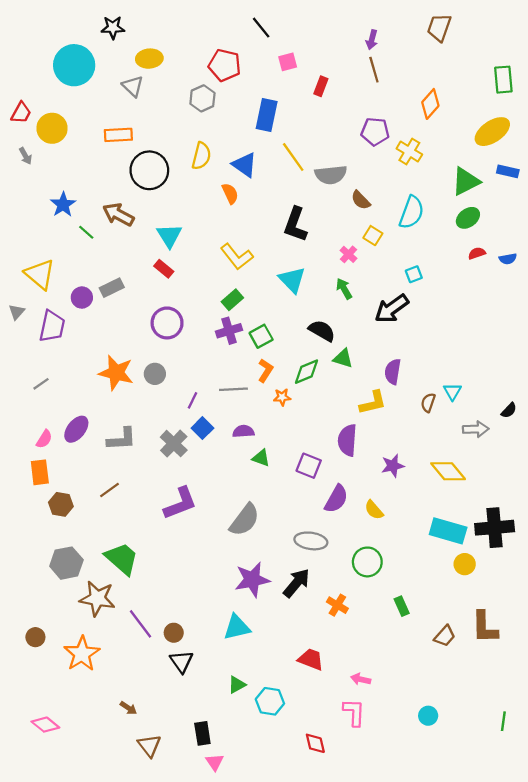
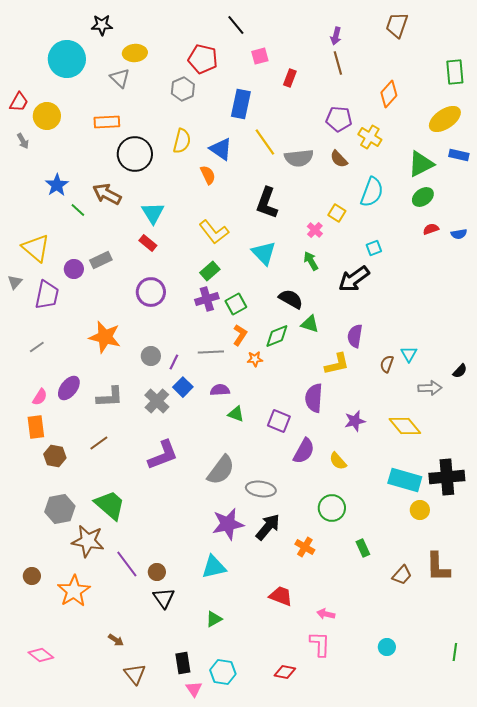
brown semicircle: (361, 200) -> (339, 159), moved
gray circle: (155, 374) -> (151, 356), moved
gray ellipse: (311, 541) -> (261, 489), moved
cyan hexagon: (270, 701) -> (223, 672), moved
red diamond: (315, 743) -> (285, 672), turned -65

